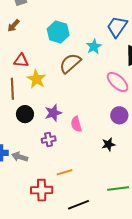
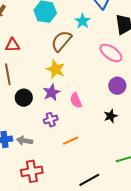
yellow star: (36, 79) -> (56, 69), moved
orange line: (65, 172) -> (71, 141), moved
red cross: (42, 190) -> (32, 171), moved

